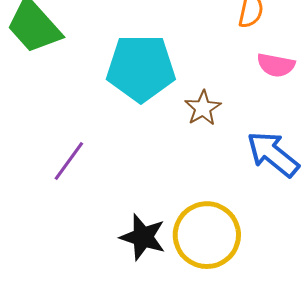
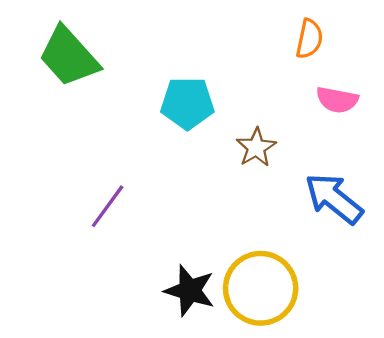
cyan pentagon: (141, 68) -> (187, 103), size x0.7

